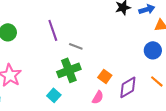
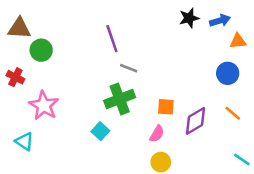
purple line: (53, 30) -> (112, 39), moved
orange square: (105, 76) -> (166, 107), turned -32

